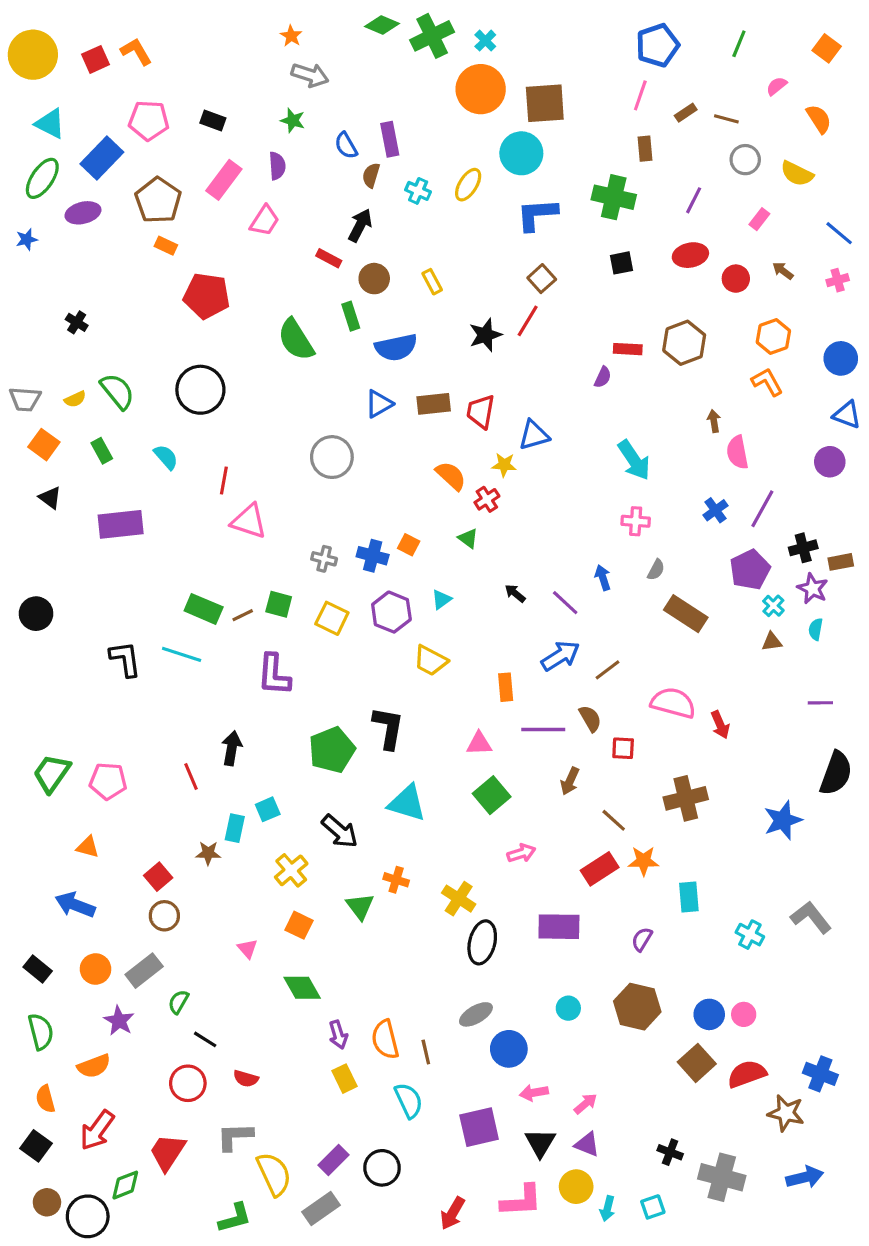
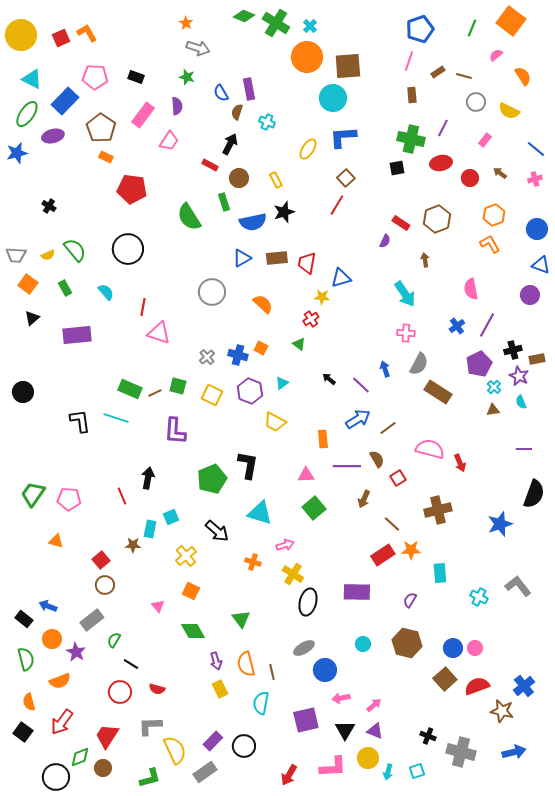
green cross: (432, 36) -> (276, 23), turned -32
orange square: (827, 48) -> (511, 21), moved, size x1.6
yellow ellipse: (468, 185) -> (308, 149), moved
green cross: (614, 197) -> (411, 139), moved
blue star: (27, 239) -> (17, 153), size x1.5
black star: (485, 335) -> (284, 212), moved
red rectangle: (628, 349) -> (401, 223), turned 30
brown arrow: (714, 421) -> (425, 260), moved
orange semicircle: (451, 476) -> (263, 304), moved
black triangle: (50, 498) -> (32, 318), turned 42
gray cross: (324, 559) -> (207, 357), turned 35
gray semicircle: (656, 570) -> (419, 364), size x1.6
cyan semicircle: (816, 629) -> (521, 402), turned -32
red square: (623, 748) -> (398, 478), turned -35
pink arrow: (521, 853) -> (285, 545), moved
blue arrow: (75, 905) -> (48, 606), moved, size x0.7
green triangle: (360, 906) -> (241, 619), moved
orange circle: (96, 969) -> (52, 639), moved
blue cross: (820, 1074) -> (524, 686), turned 30
cyan semicircle: (409, 1101) -> (261, 703), turned -145
brown circle: (47, 1202) -> (103, 768), moved

